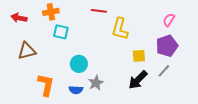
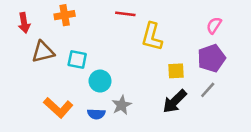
red arrow: (19, 18) -> (24, 23), turned -112
cyan square: (61, 32) -> (77, 60), moved
brown triangle: (27, 51) -> (43, 52), moved
orange L-shape: (46, 85) -> (58, 108), turned 120

